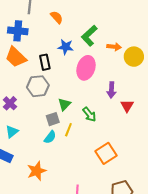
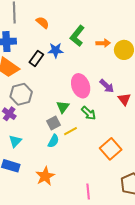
black rectangle: (45, 62) -> (36, 58), moved, turned 56
pink ellipse: (86, 68) -> (81, 86), moved, turned -30
gray hexagon: (38, 86) -> (21, 94), moved
purple arrow: (111, 90) -> (107, 86), turned -42
yellow line: (68, 130) -> (70, 131), turned 48

